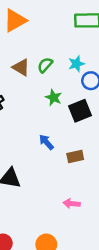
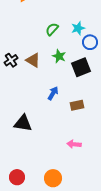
brown triangle: (21, 67) -> (33, 60), moved
blue arrow: (46, 142) -> (53, 93), turned 72

